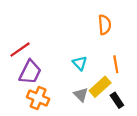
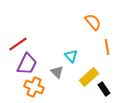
orange semicircle: (105, 25) -> (93, 22), turned -36
orange line: (116, 64) -> (107, 47), moved
gray triangle: (81, 95) -> (57, 72), moved

